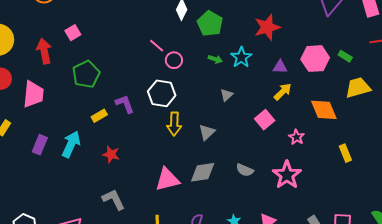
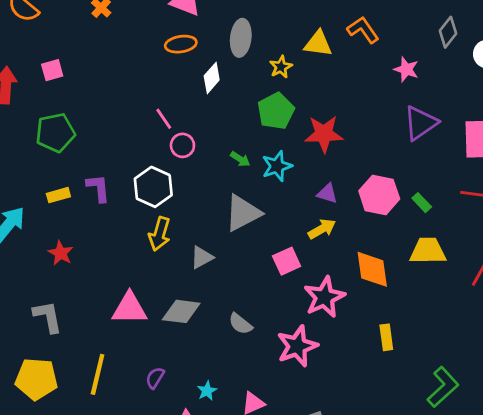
green pentagon: (210, 24) -> (276, 111), moved
gray triangle: (227, 95) -> (243, 213), size x2.0
pink star: (296, 137) -> (324, 297), size x1.8

